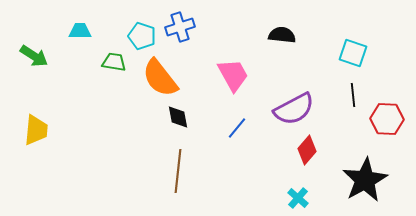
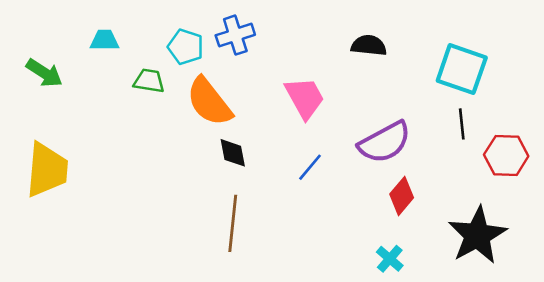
cyan square: (353, 53) -> (462, 69), size x1.4
yellow trapezoid: (36, 130) -> (47, 170), size x1.4

